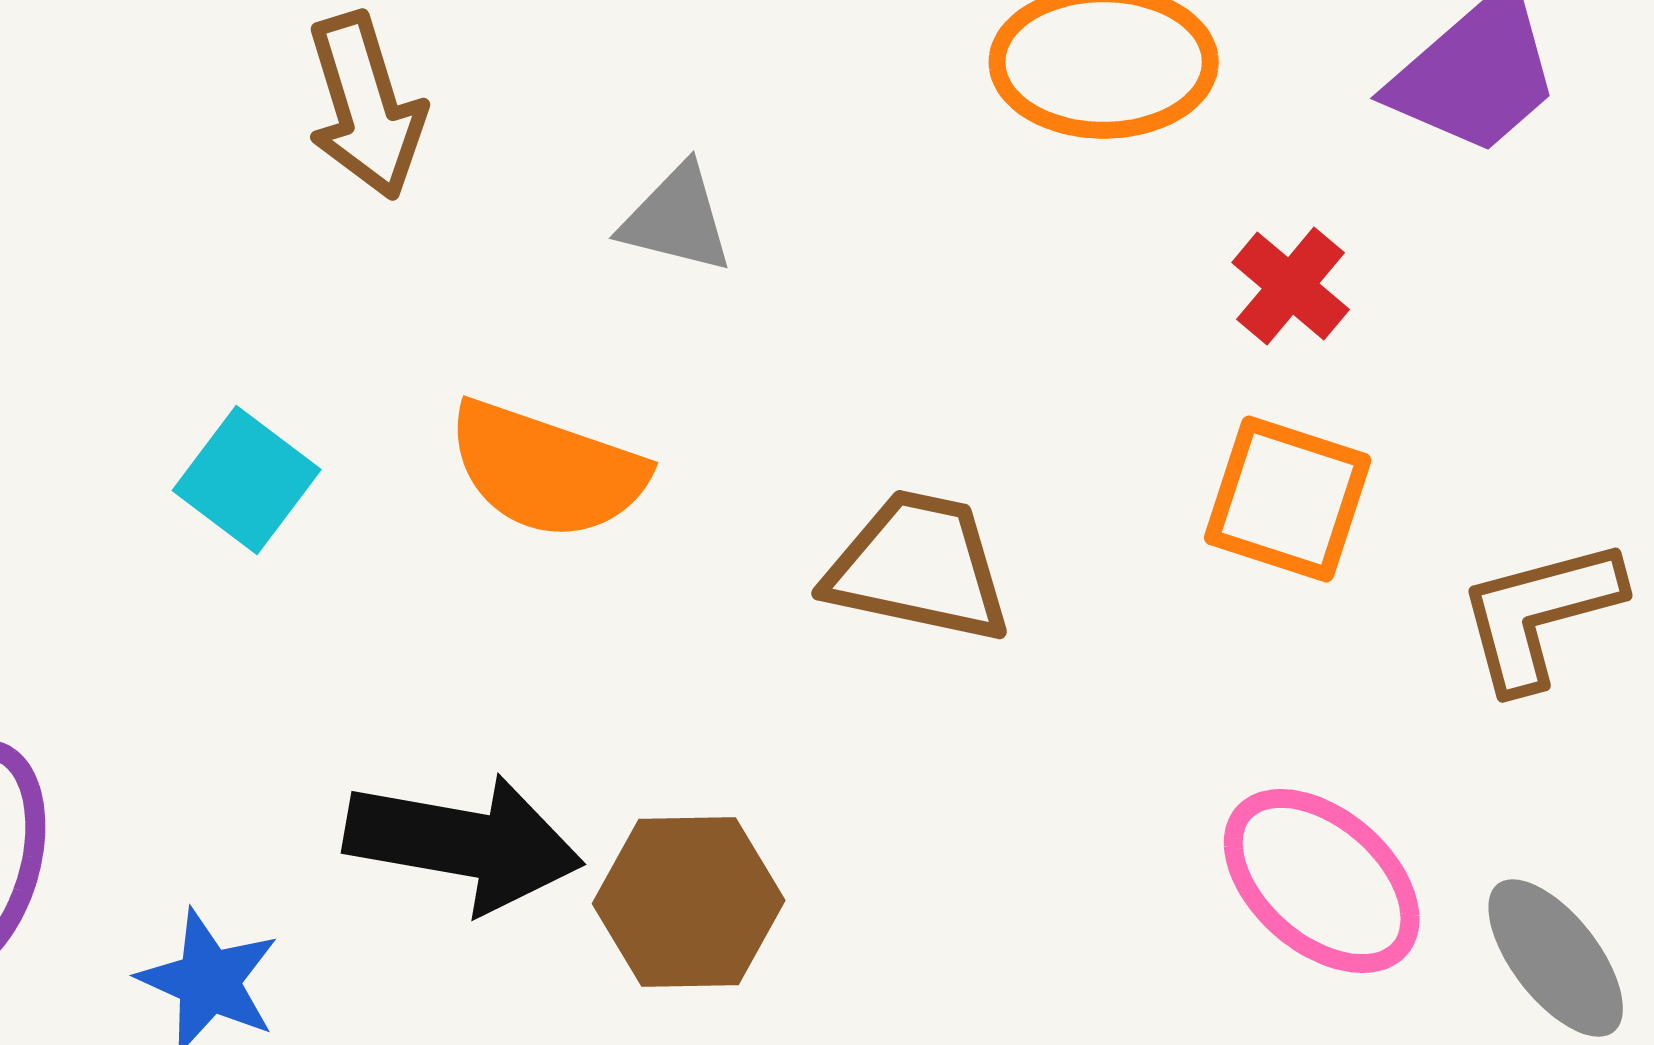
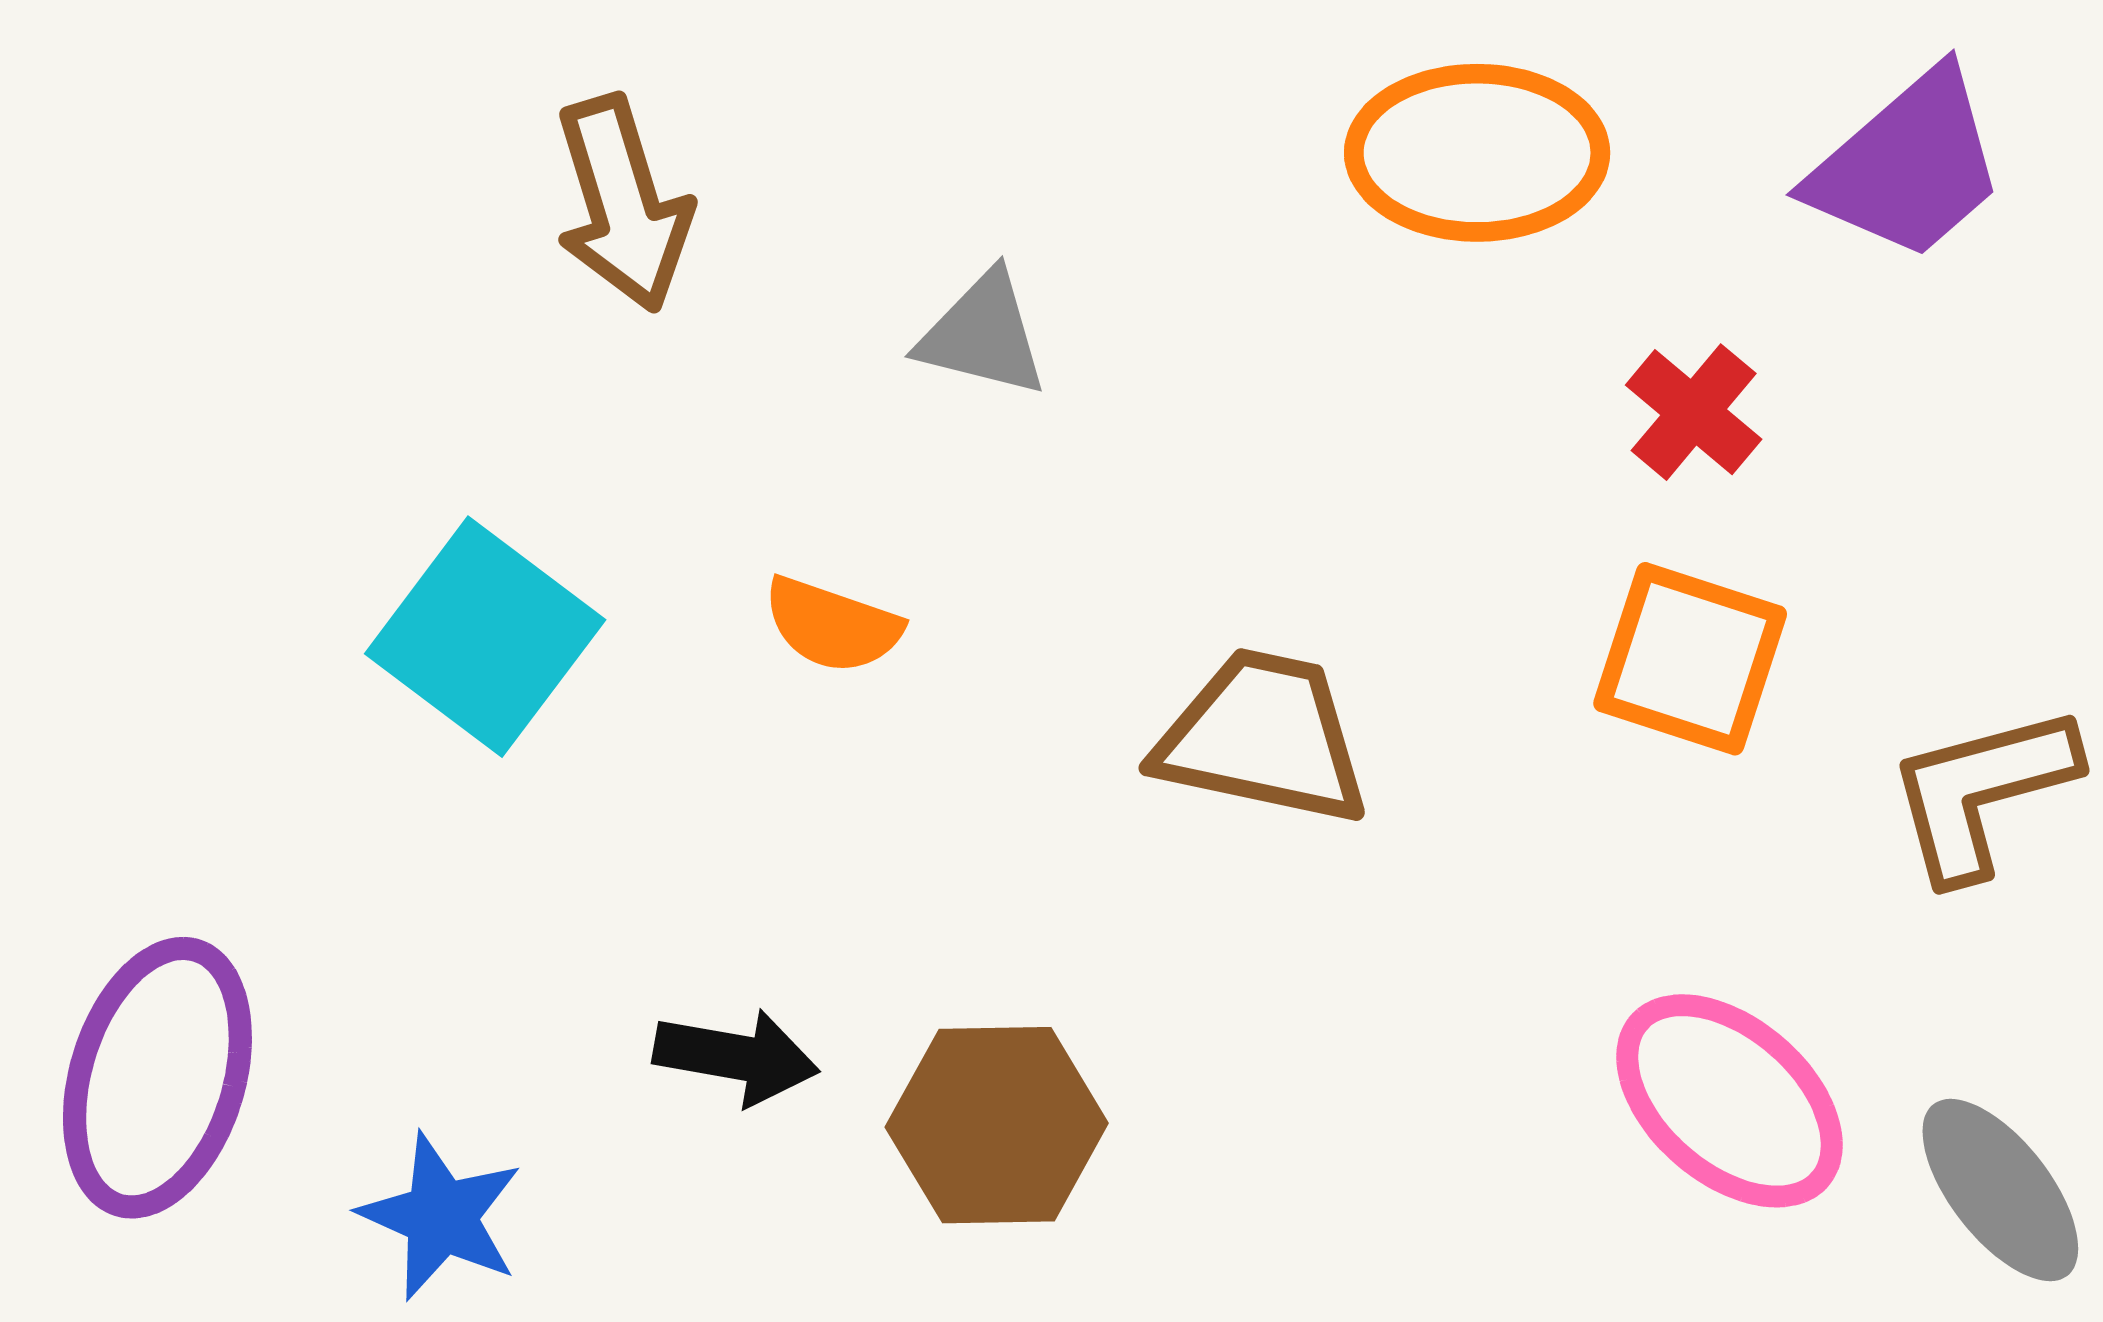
orange semicircle: (547, 470) -> (832, 625), size x0.6
cyan square: (247, 480) -> (485, 637), size x1.4
black arrow: (464, 843) -> (736, 1057), size x0.6

